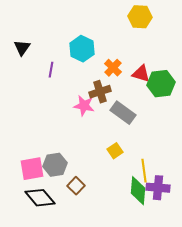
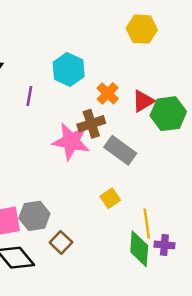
red triangle: (141, 74) -> (143, 101), turned -48
pink star: (84, 106) -> (71, 141), size x1.4
purple cross: (158, 188) -> (164, 245), size x0.7

